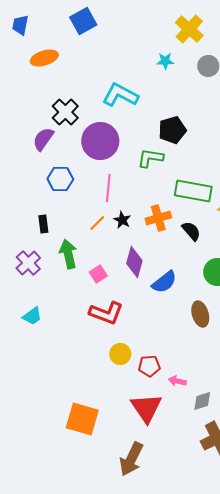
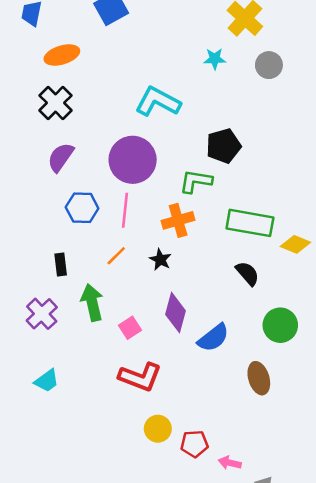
black cross: (65, 112) -> (56, 103), moved
pink line: (108, 188) -> (125, 210), moved
orange cross: (158, 218) -> (178, 220), moved
orange line: (97, 223) -> (116, 256), moved

